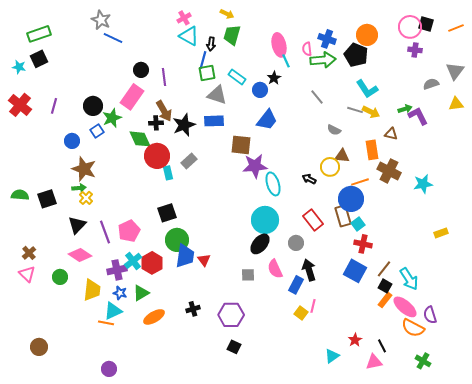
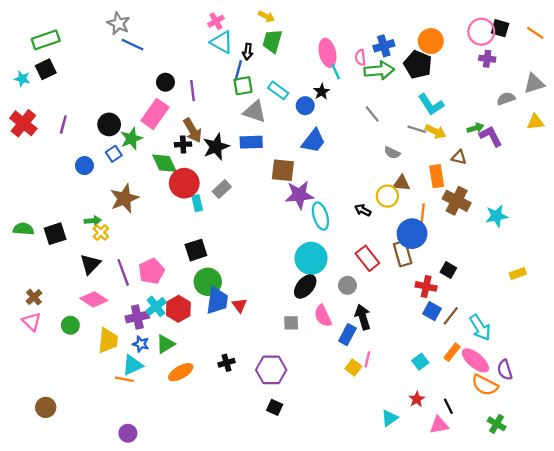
orange line: (456, 28) -> (535, 33), turned 56
blue cross: (327, 39) -> (384, 46), turned -36
gray triangle: (455, 71) -> (534, 83), turned 36
brown star: (84, 169) -> (124, 198), moved, turned 30
orange line: (360, 182) -> (423, 214), turned -66
cyan square: (358, 224) -> (420, 362), moved
blue square: (355, 271) -> (432, 311), moved, size x0.7
black square: (385, 286) -> (448, 270), moved

